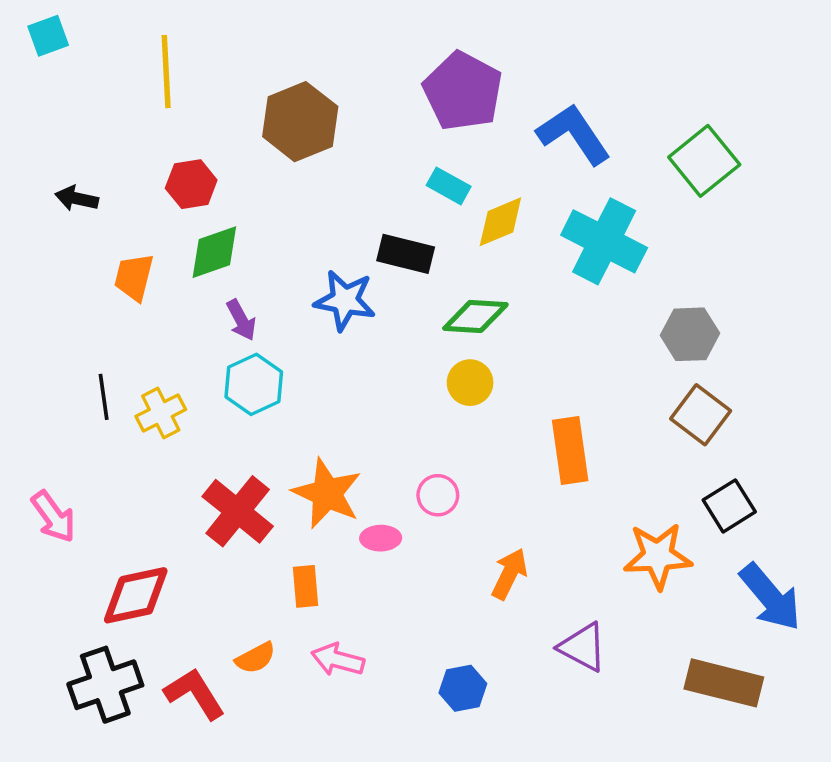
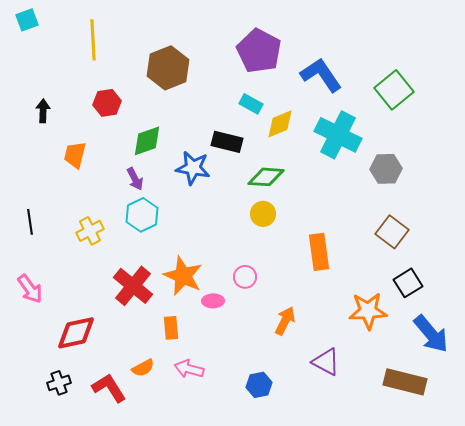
black arrow: (77, 198) -> (43, 111), turned 80
green diamond: (214, 252) -> (147, 141), moved
gray hexagon: (690, 334) -> (386, 169), moved
black line: (104, 397) -> (30, 222), moved
black cross: (105, 685) -> (59, 383), size x0.6

